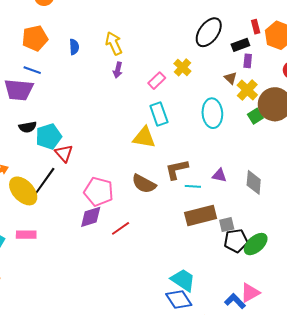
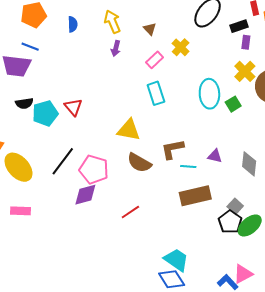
brown triangle: (231, 78) -> (150, 29), moved
green square: (255, 116) -> (233, 104), moved
yellow triangle: (144, 137) -> (129, 130), moved
red triangle: (64, 153) -> (73, 107), moved
black line: (44, 181) -> (63, 161), moved
gray square: (227, 225) -> (235, 206), moved, turned -35
red line: (121, 228) -> (130, 212), moved
black pentagon: (236, 241) -> (230, 222), turned -30

